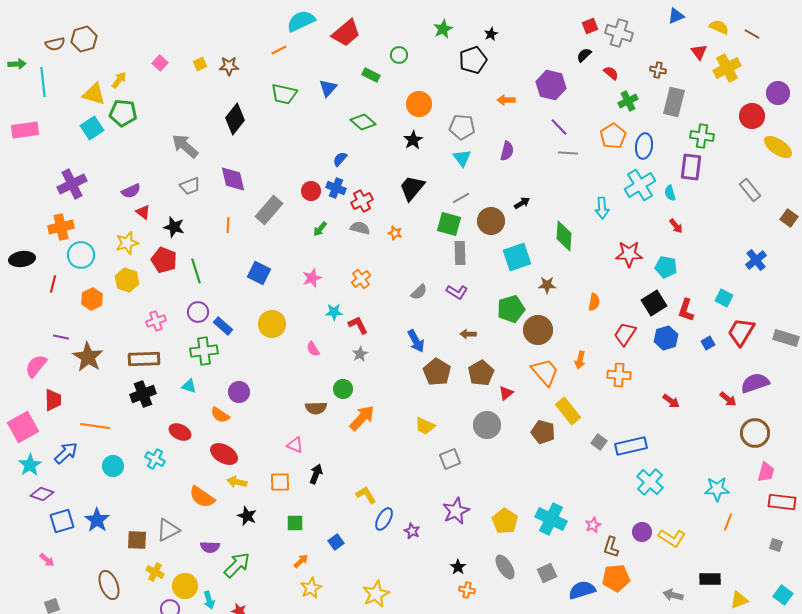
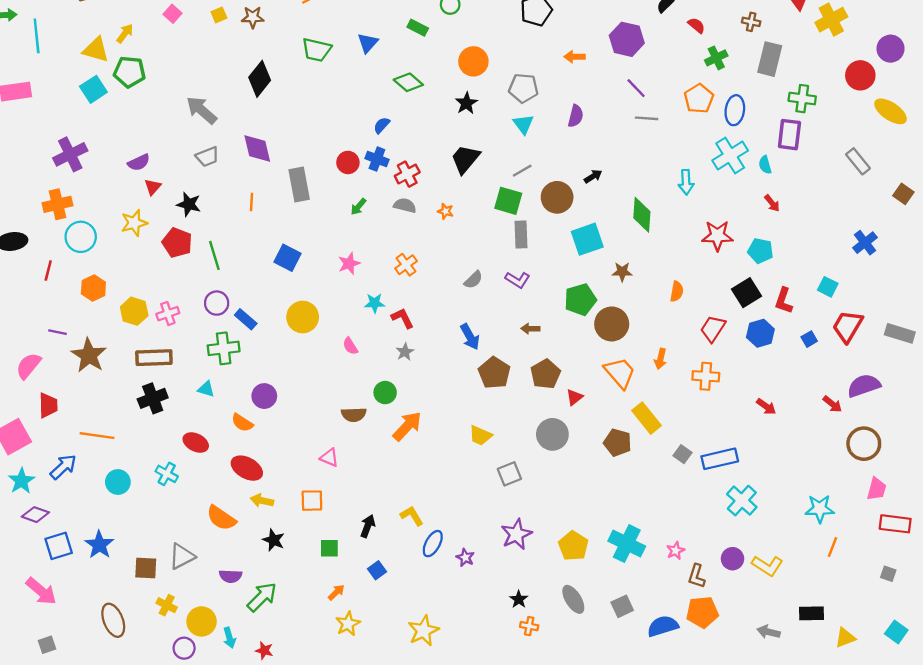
gray rectangle: (269, 210) -> (299, 185), turned -52
red triangle: (143, 212) -> (153, 187), turned 35
yellow hexagon: (127, 280) -> (134, 311), moved
black arrow: (316, 474) -> (368, 526), moved
pink arrow: (47, 560) -> (41, 591), size x1.8

